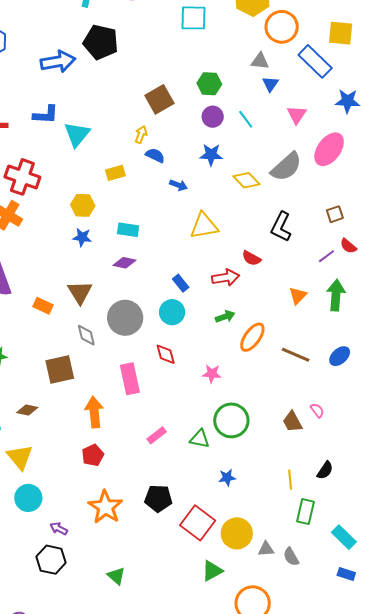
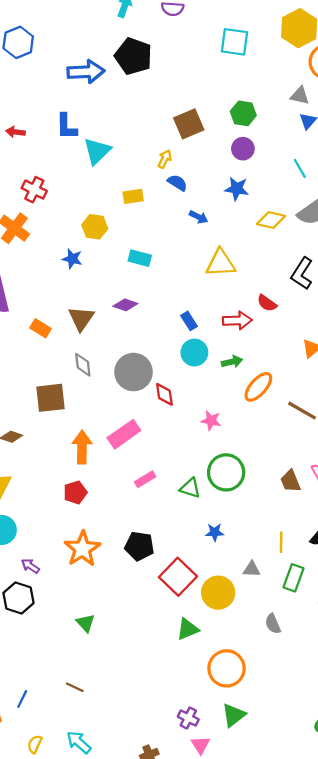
blue L-shape: (46, 115) -> (66, 126), turned 80
cyan line: (246, 119) -> (300, 168), moved
red cross: (22, 177) -> (34, 190), size x0.7
yellow diamond: (246, 180) -> (271, 220), turned -40
blue star: (82, 237) -> (72, 259), moved
purple diamond: (124, 263) -> (125, 305), moved
cyan circle: (172, 312) -> (194, 353), moved
gray circle: (125, 318) -> (134, 372), moved
pink rectangle: (130, 379) -> (124, 434), moved, turned 60
gray triangle: (266, 549) -> (252, 569), moved

